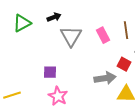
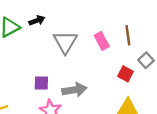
black arrow: (54, 17) -> (37, 20), moved
gray arrow: (105, 78) -> (74, 90), moved

